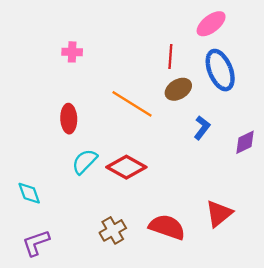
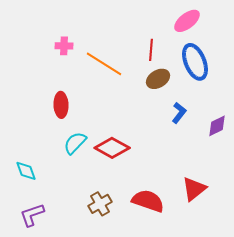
orange line: (132, 104) -> (104, 64), moved

